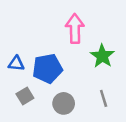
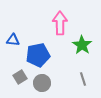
blue triangle: (16, 63) -> (13, 40), moved
gray circle: (64, 103) -> (42, 83), moved

